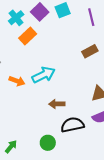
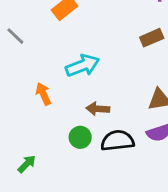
orange arrow: (17, 81) -> (43, 94), moved, turned -140
green circle: (48, 143) -> (80, 137), moved

